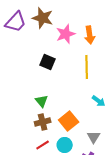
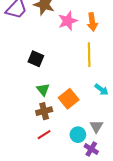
black square: (48, 62) -> (36, 59), moved
orange square: (69, 121) -> (69, 99), moved
cyan circle: (65, 145) -> (78, 135), moved

